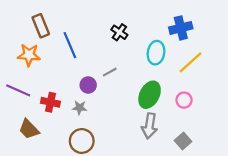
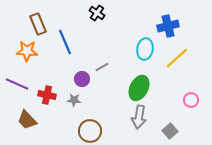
black cross: (119, 32) -> (97, 13), moved
pink circle: (184, 100) -> (191, 100), moved
brown circle: (82, 141) -> (90, 131), moved

